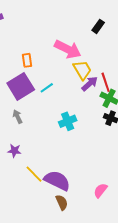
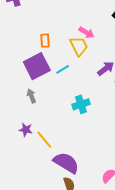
pink arrow: (68, 49) -> (87, 33), size x0.6
yellow trapezoid: (82, 70) -> (79, 46), moved
yellow line: (34, 174) -> (44, 140), moved

